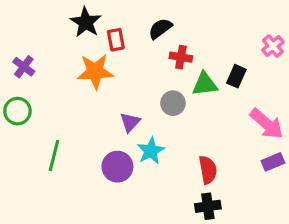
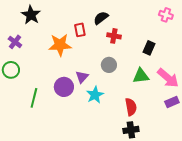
black star: (86, 22) -> (31, 15), moved
red rectangle: (116, 40) -> (80, 30), moved
pink cross: (273, 46) -> (166, 15), moved, turned -32
green triangle: (205, 84) -> (141, 76), moved
purple circle: (117, 167) -> (64, 87), moved

